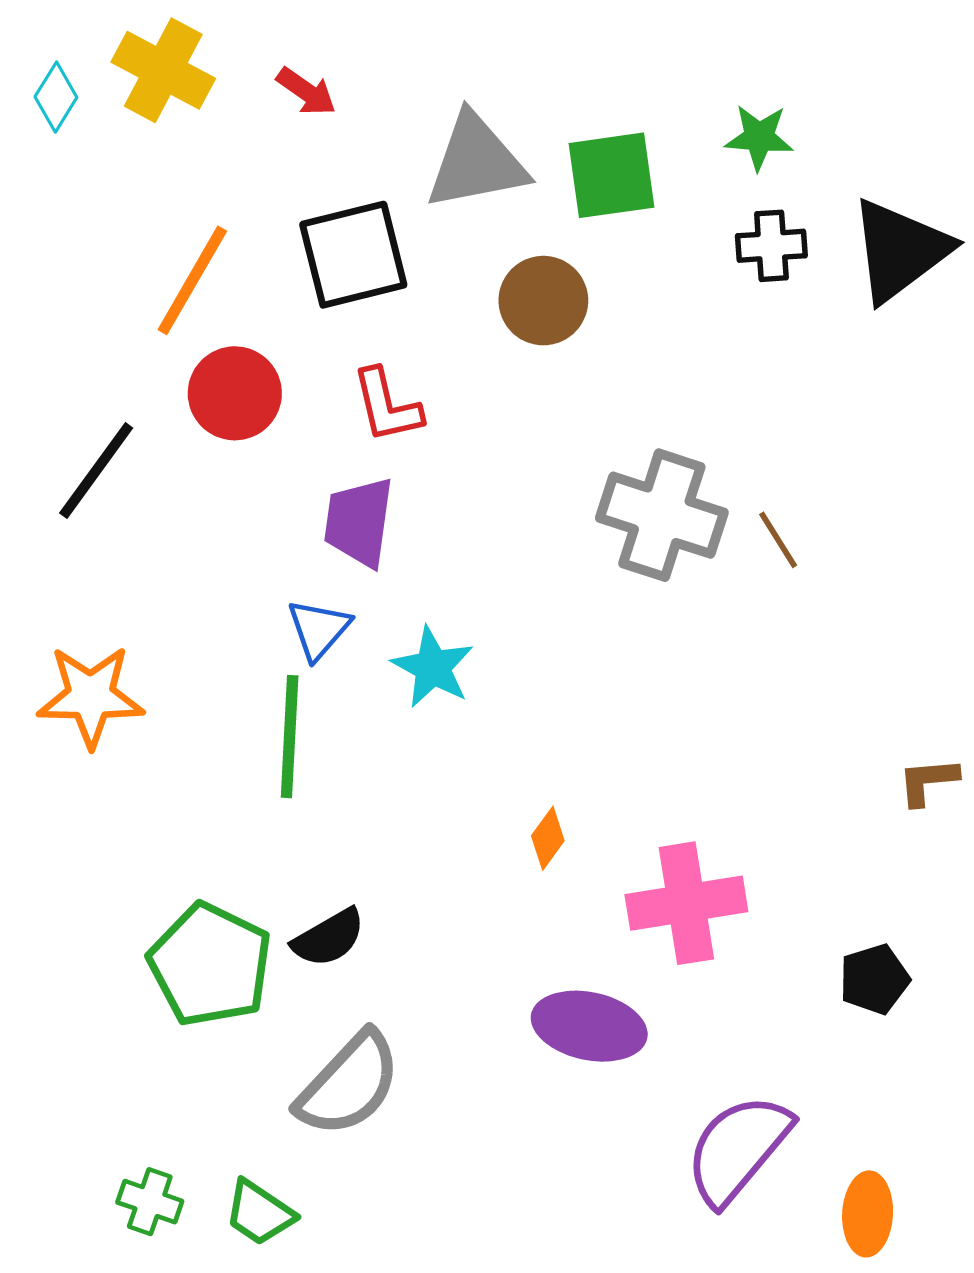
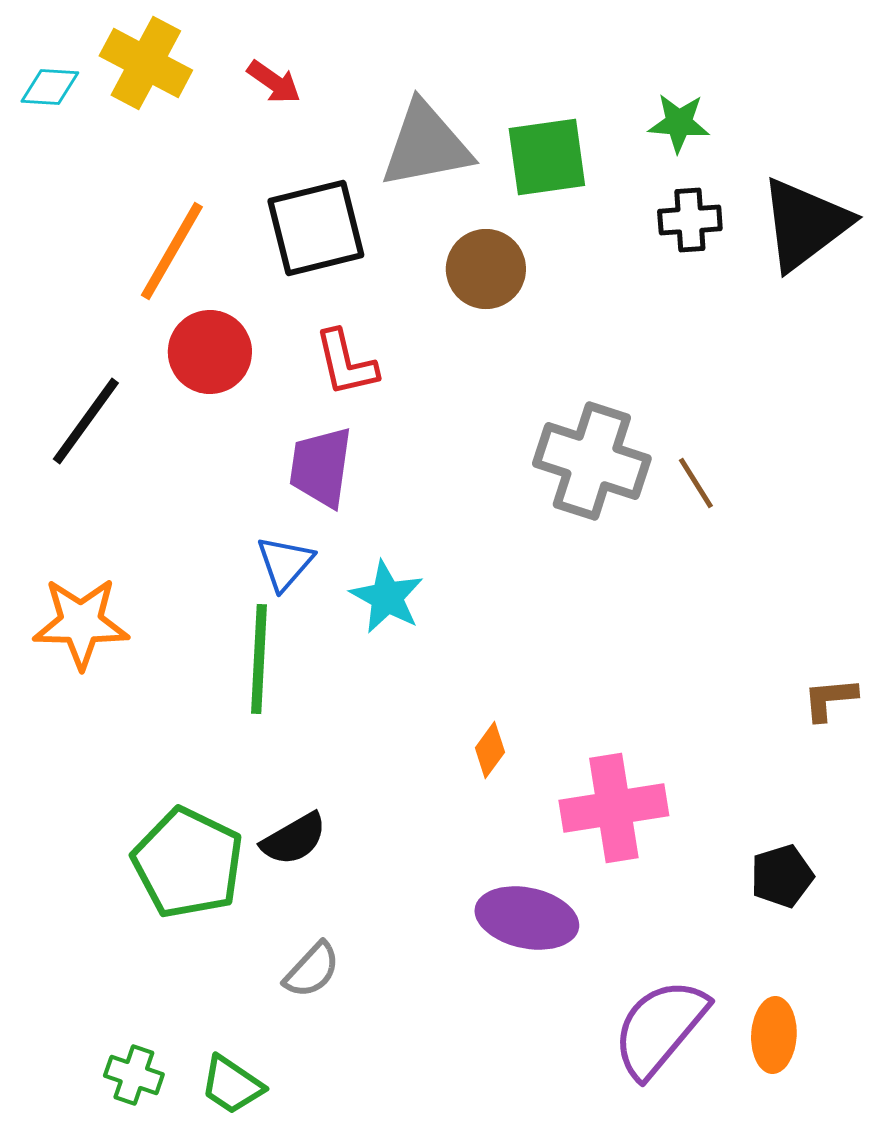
cyan diamond: (56, 97) -> (50, 87), turned 62
gray semicircle: (349, 1084) -> (312, 970), size x0.6
orange ellipse: (868, 1214) -> (774, 1035), moved

